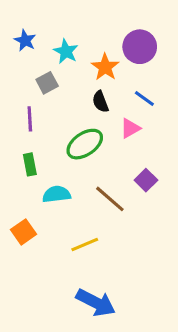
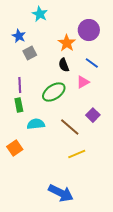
blue star: (25, 40) -> (19, 36), moved
cyan star: (66, 51) -> (40, 14), moved
purple line: (30, 119) -> (20, 85), moved
yellow line: (85, 244) -> (77, 154), moved

